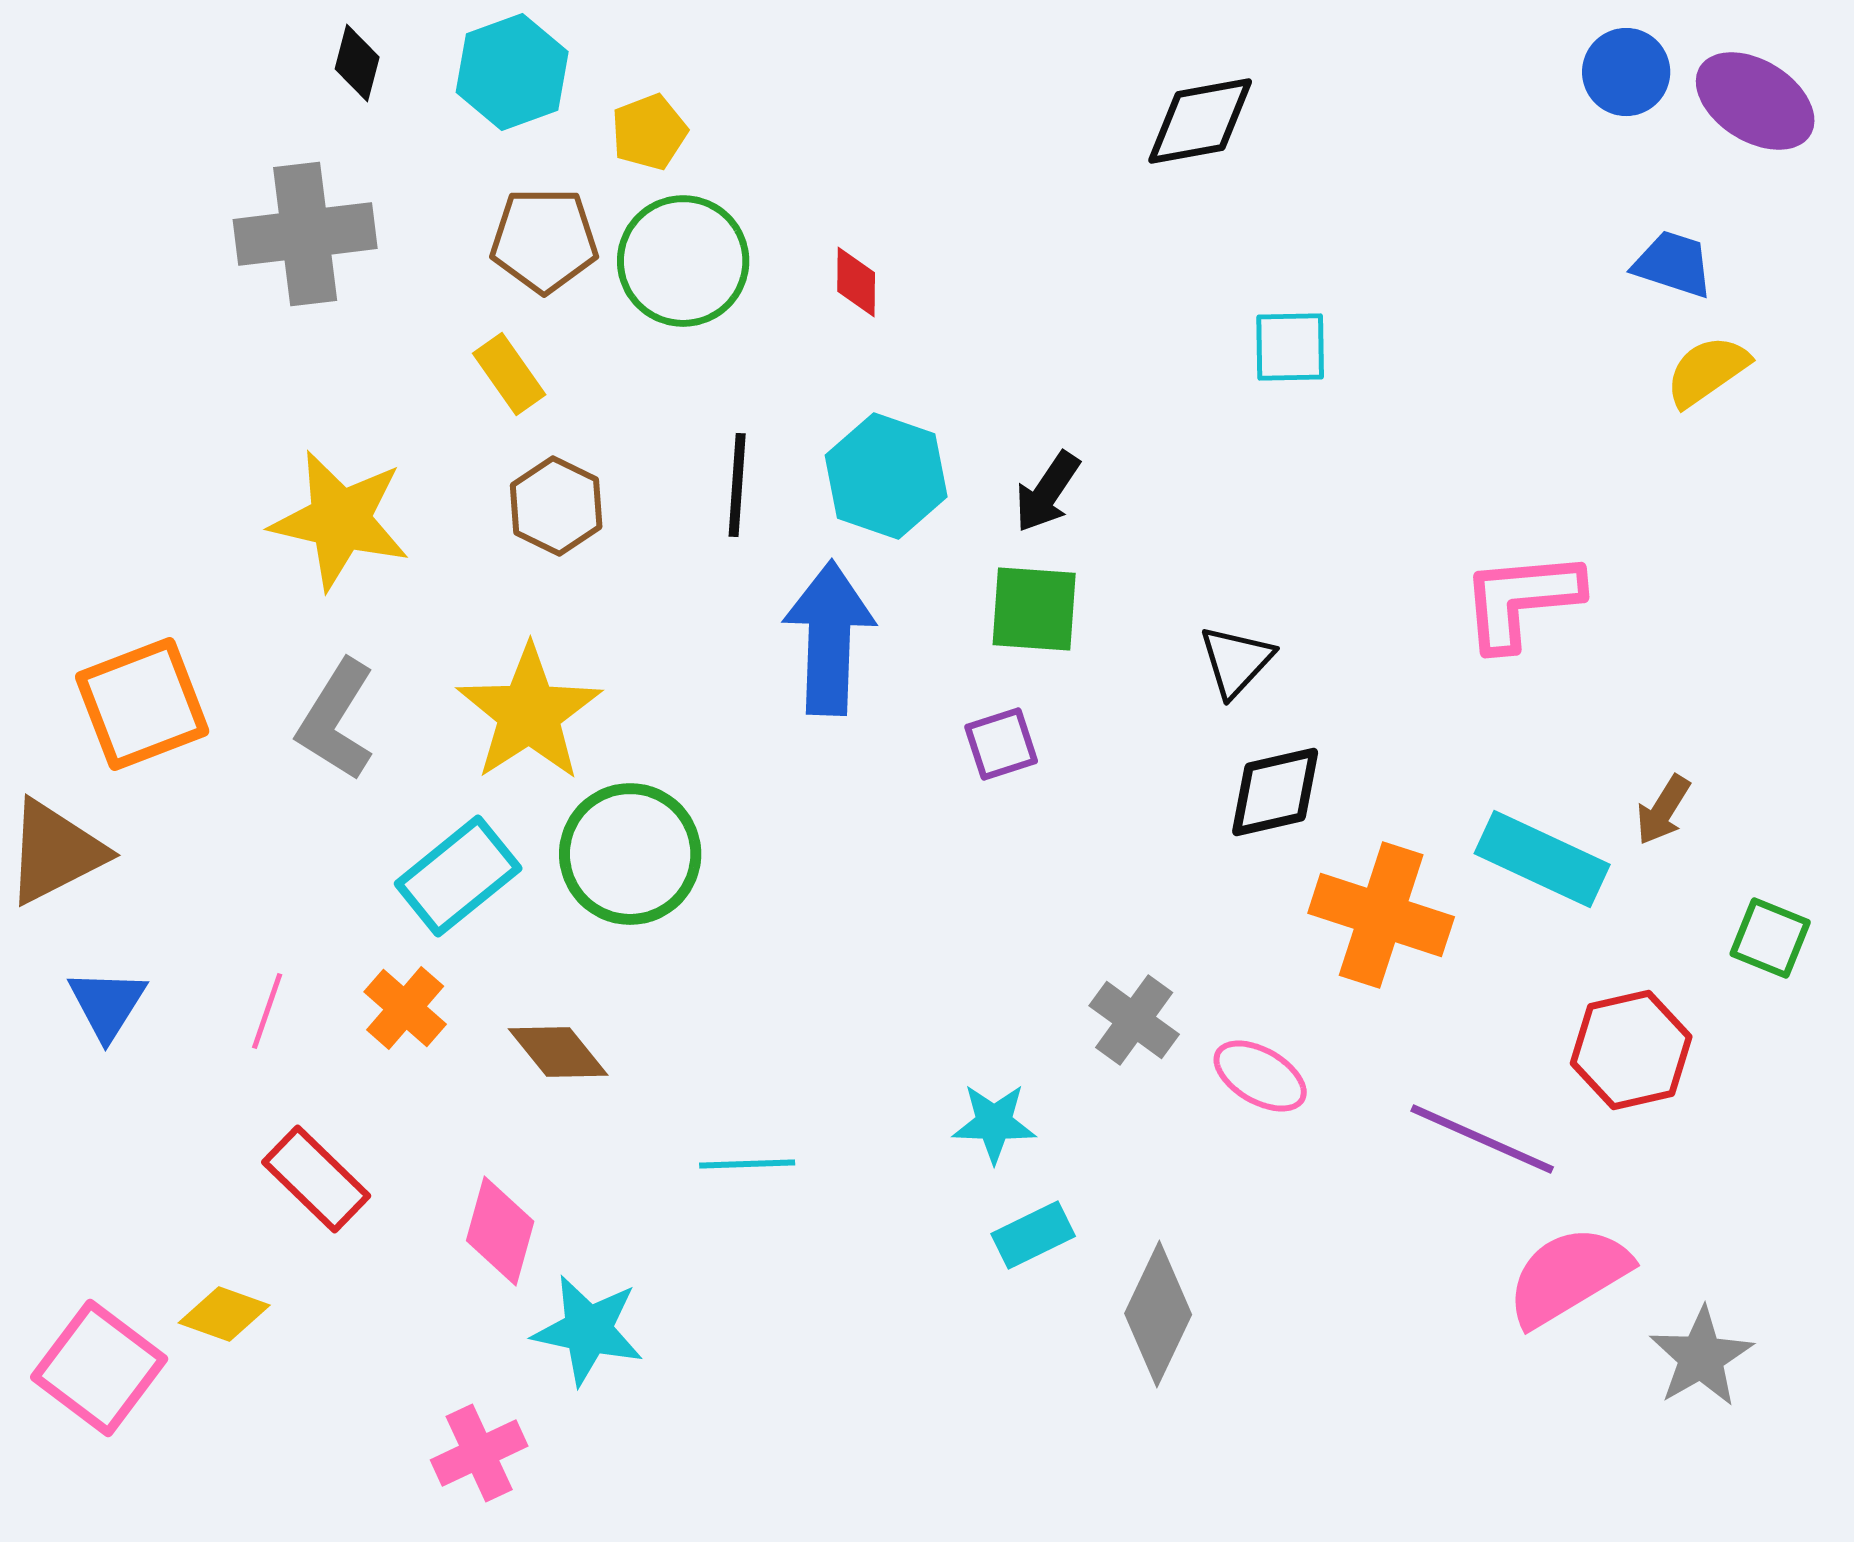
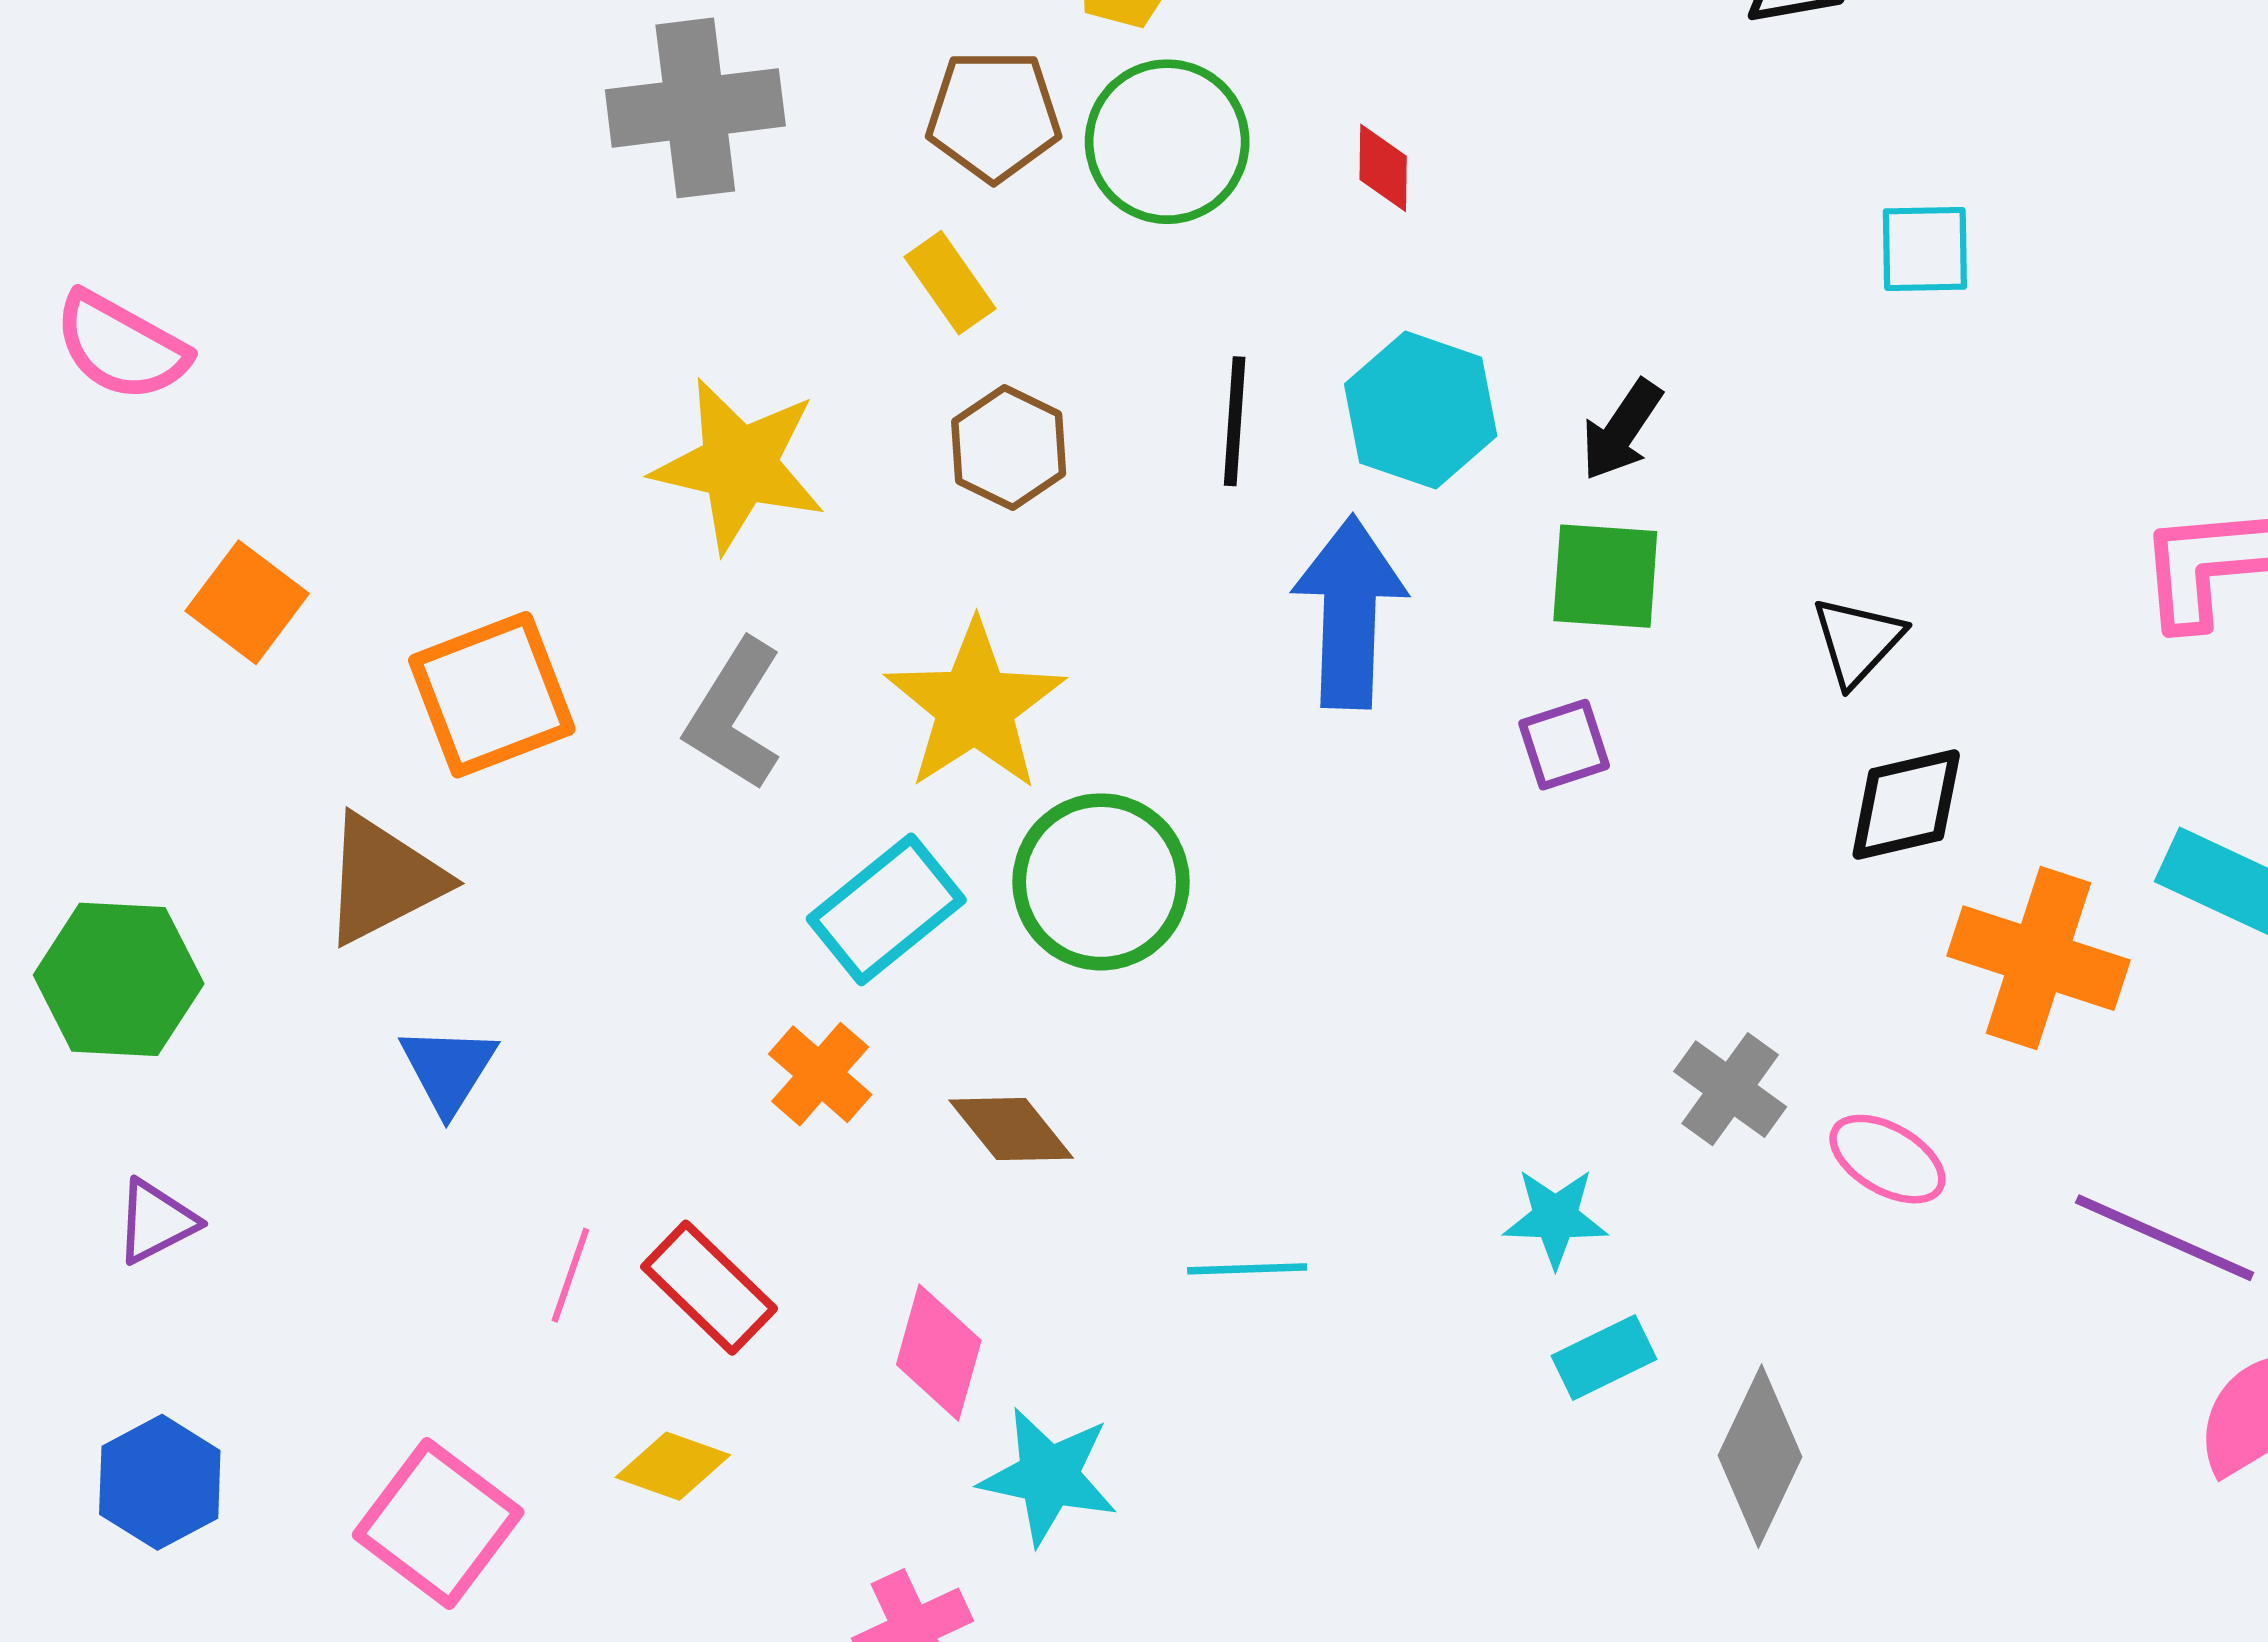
pink line: (267, 1011) -> (570, 1275), moved
yellow diamond: (224, 1314) -> (673, 1466), moved

